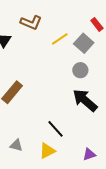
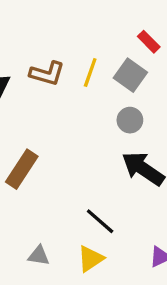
brown L-shape: (31, 23) -> (47, 73), moved
yellow line: (60, 39) -> (90, 72), turned -30

